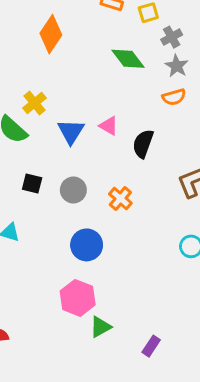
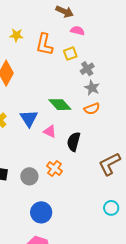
green diamond: (128, 59) -> (60, 105), moved
blue triangle: (71, 132) -> (29, 118), moved
orange cross: (120, 199) -> (54, 169), moved

